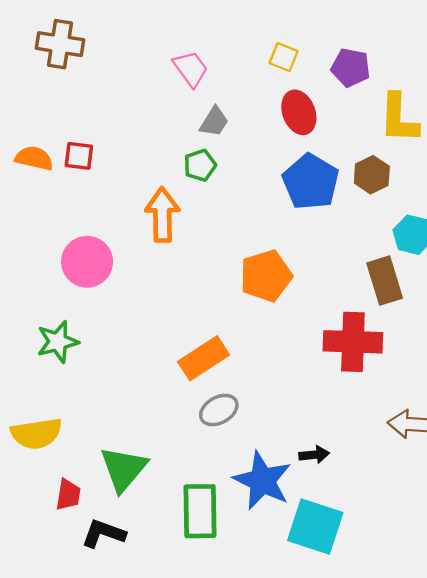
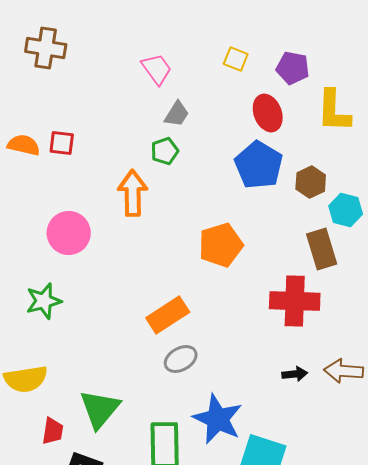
red ellipse: (299, 112) -> (268, 113), moved
brown hexagon: (372, 175) -> (311, 182), moved
black arrow: (314, 455) -> (295, 374), moved

